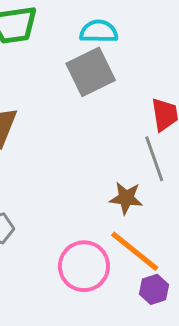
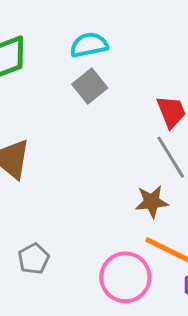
gray square: (91, 72) -> (90, 86), size x0.7

